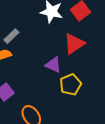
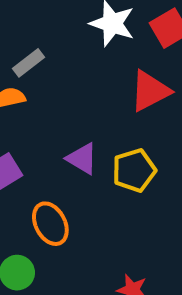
purple triangle: (53, 65) -> (82, 159), moved

